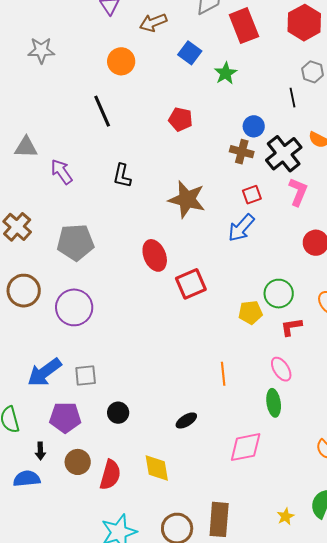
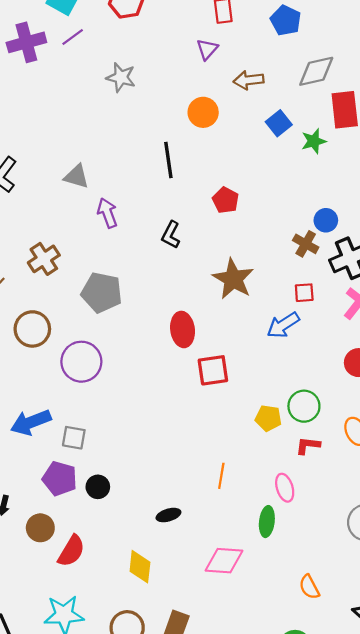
green star: (226, 73) -> (314, 141), moved
red pentagon: (181, 119) -> (225, 200), moved
purple pentagon: (65, 417) -> (60, 479), moved
yellow diamond: (157, 468) -> (140, 567), moved

